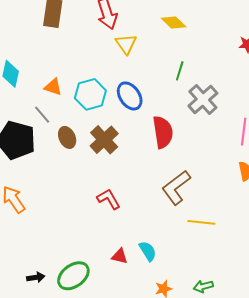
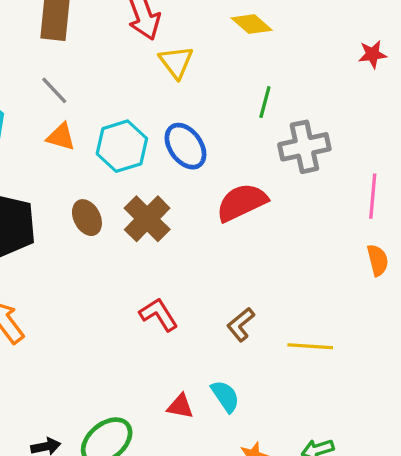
gray cross: (203, 99) -> (304, 147), turned 32
gray line: (42, 115) -> (54, 90), moved
red semicircle: (163, 132) -> (242, 202), turned -104
brown L-shape: (176, 188) -> (241, 324), moved, size x0.6

